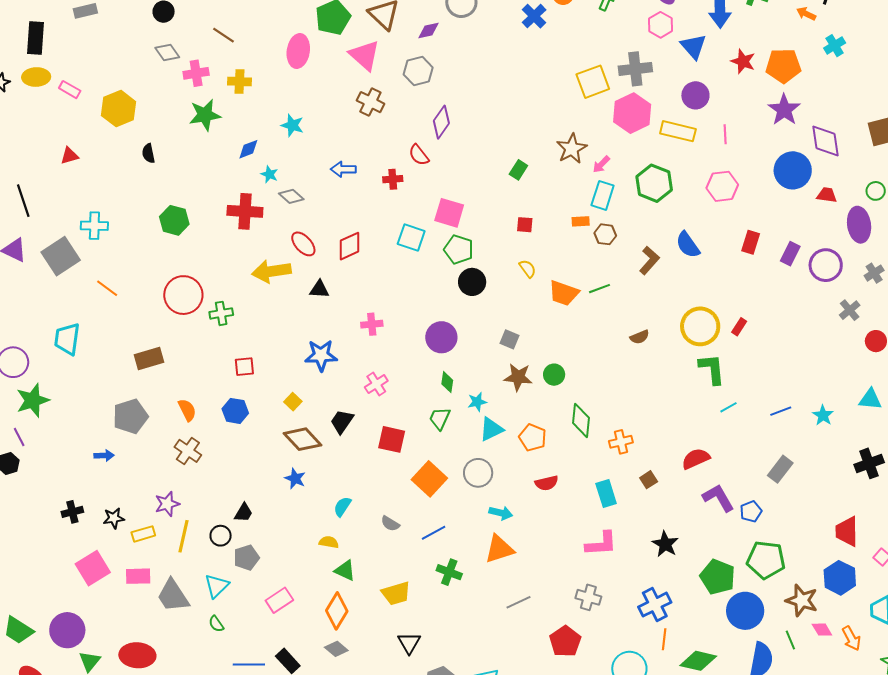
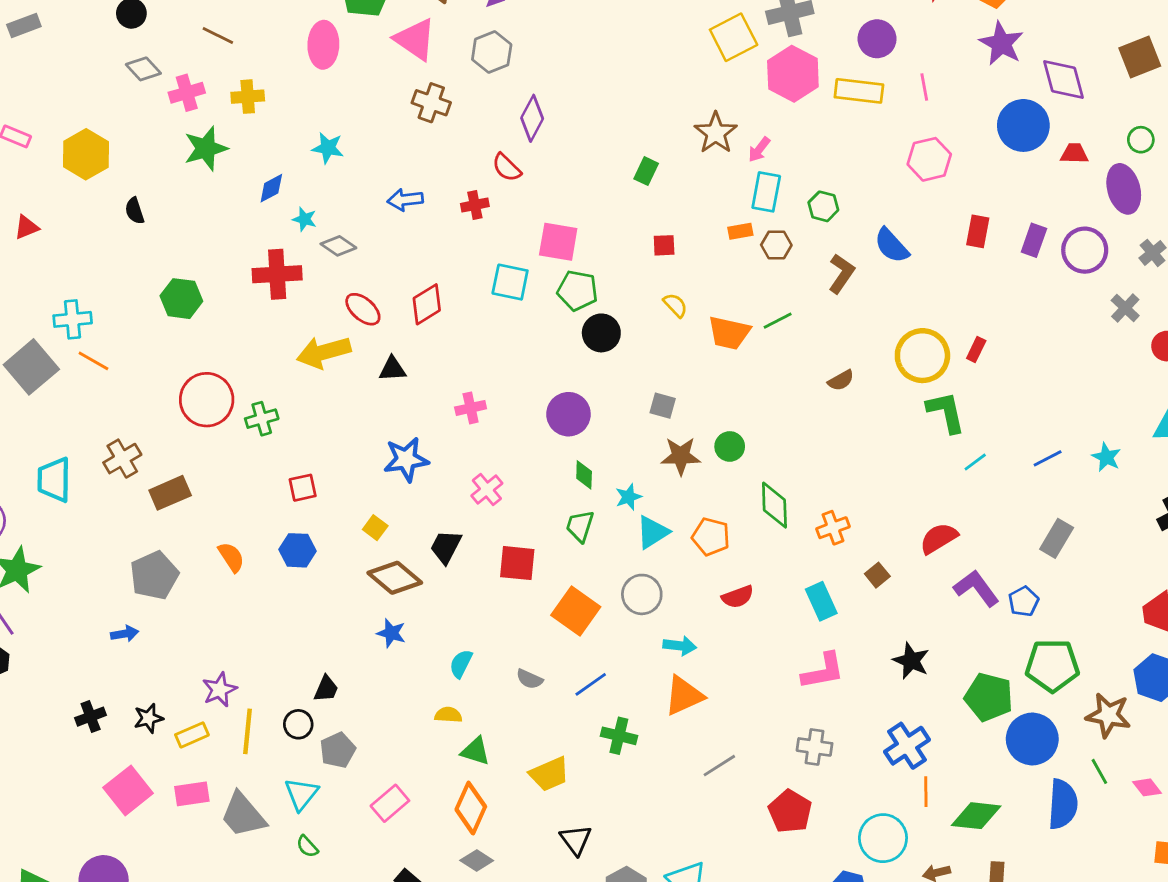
green hexagon: (654, 183) -> (823, 206), moved, size x0.6
orange line: (107, 288) -> (93, 361), moved
brown cross: (188, 451) -> (122, 459), moved, turned 32
pink diamond: (822, 630) -> (1147, 787), moved

